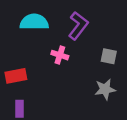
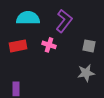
red rectangle: (16, 76) -> (18, 46), moved

